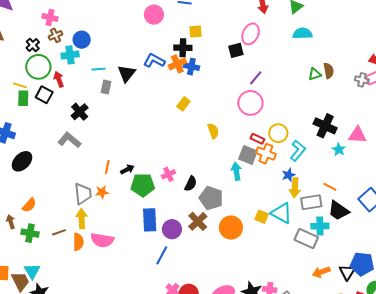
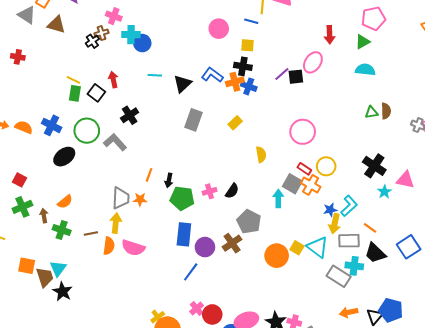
yellow square: (195, 31) -> (247, 45), moved
brown cross: (55, 35) -> (101, 33), moved
cyan cross: (70, 55) -> (131, 35), moved
green circle: (38, 67) -> (87, 131), moved
purple line: (256, 78) -> (282, 74), moved
gray rectangle: (106, 87) -> (194, 120), moved, size x1.5
cyan L-shape: (298, 151) -> (349, 206), moved
black arrow: (127, 169) -> (169, 180), turned 120
black semicircle: (191, 184) -> (232, 191), moved
orange circle: (231, 228) -> (277, 256), moved

